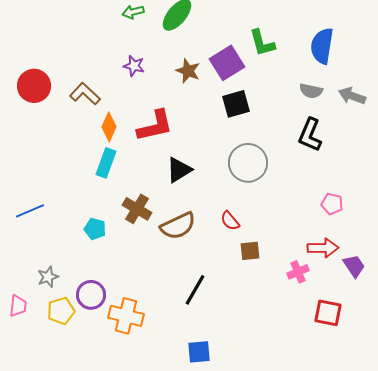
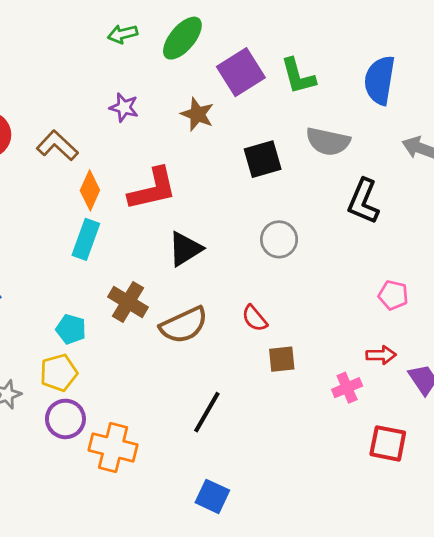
purple square: (227, 63) -> (241, 72), moved
gray semicircle: (311, 91) -> (328, 141), moved, size x1.4
gray circle: (248, 163) -> (279, 239), size x0.7
red arrow: (323, 248) -> (381, 355), size x0.7
yellow pentagon: (61, 311) -> (59, 373), moved
blue square: (199, 352) -> (212, 496), turned 30

